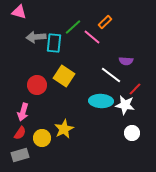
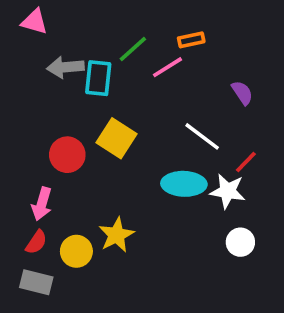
orange rectangle: (105, 22) -> (191, 40), turned 32
pink line: (92, 37) -> (168, 67), turned -72
purple semicircle: (126, 61) -> (242, 93), moved, turned -128
gray rectangle: (20, 155) -> (36, 282), turned 30

